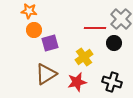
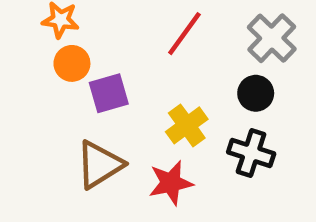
red line: (95, 28) -> (184, 34), moved, turned -55
black cross: (112, 82) -> (251, 153), moved

